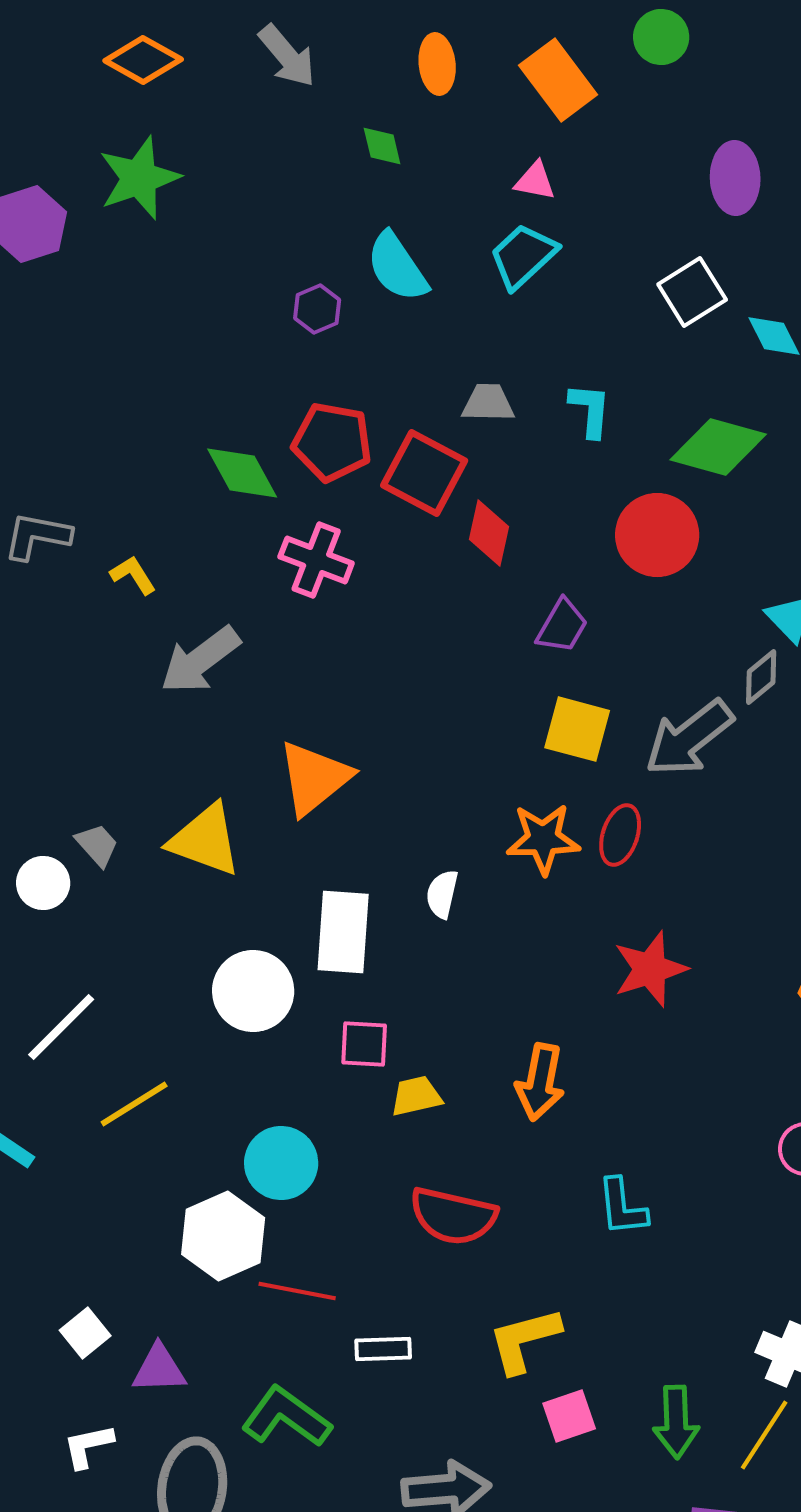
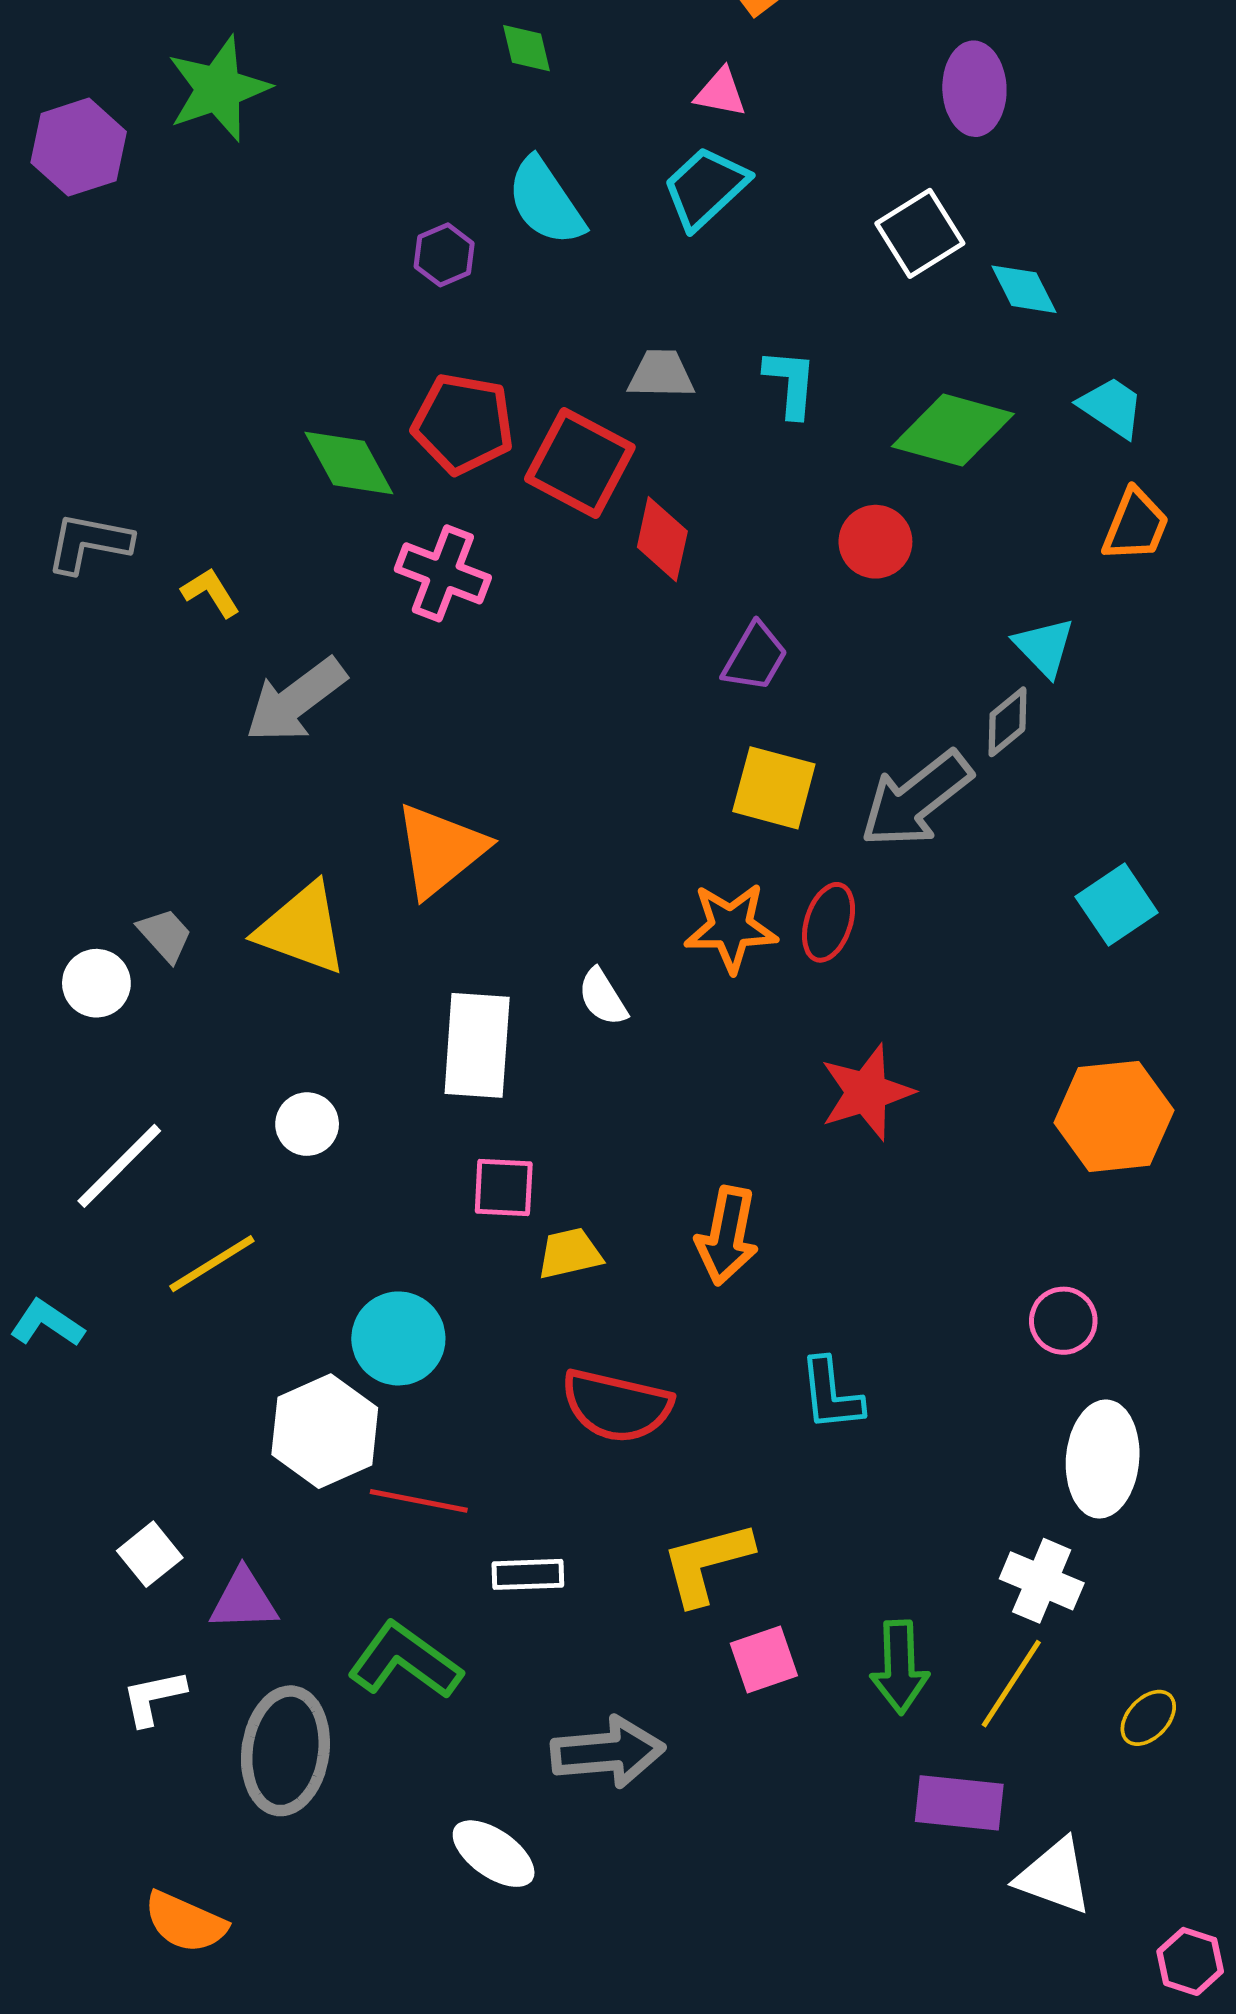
red circle: (657, 535) -> (875, 542), size x0.7
white semicircle: (442, 894) -> (603, 997), turned -45
white circle: (253, 991) -> (307, 1124), moved, size x0.6

